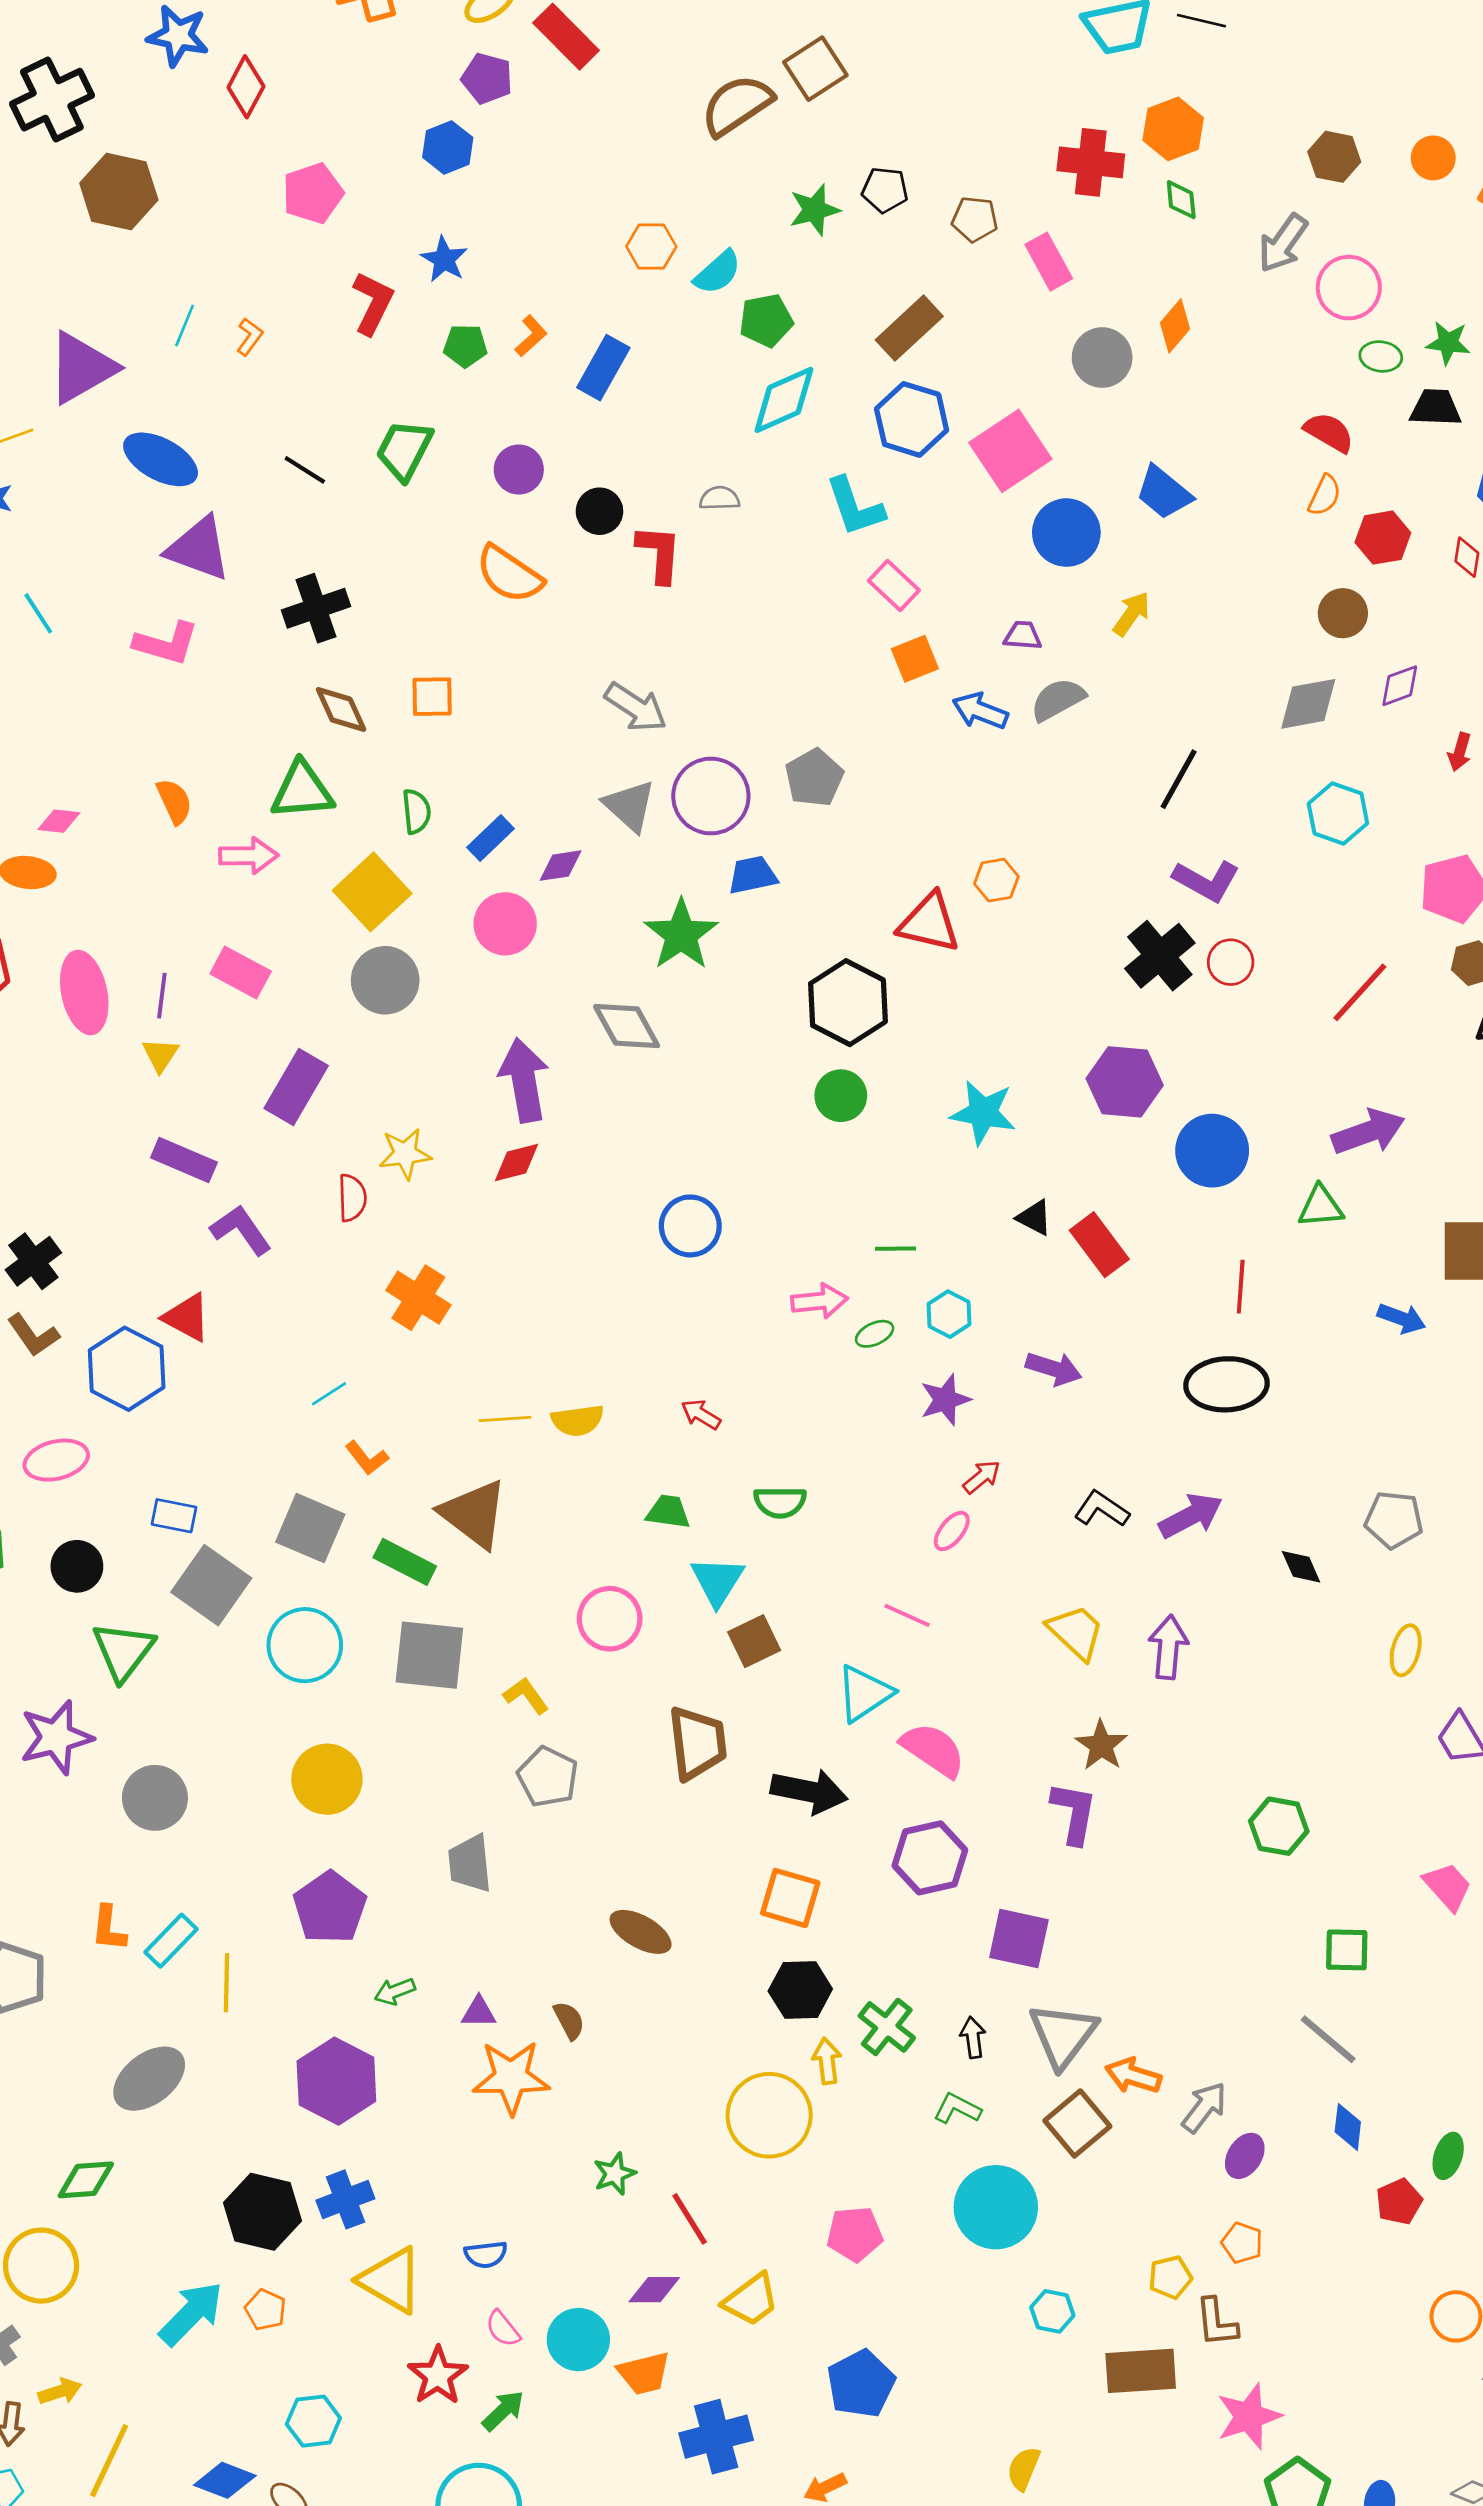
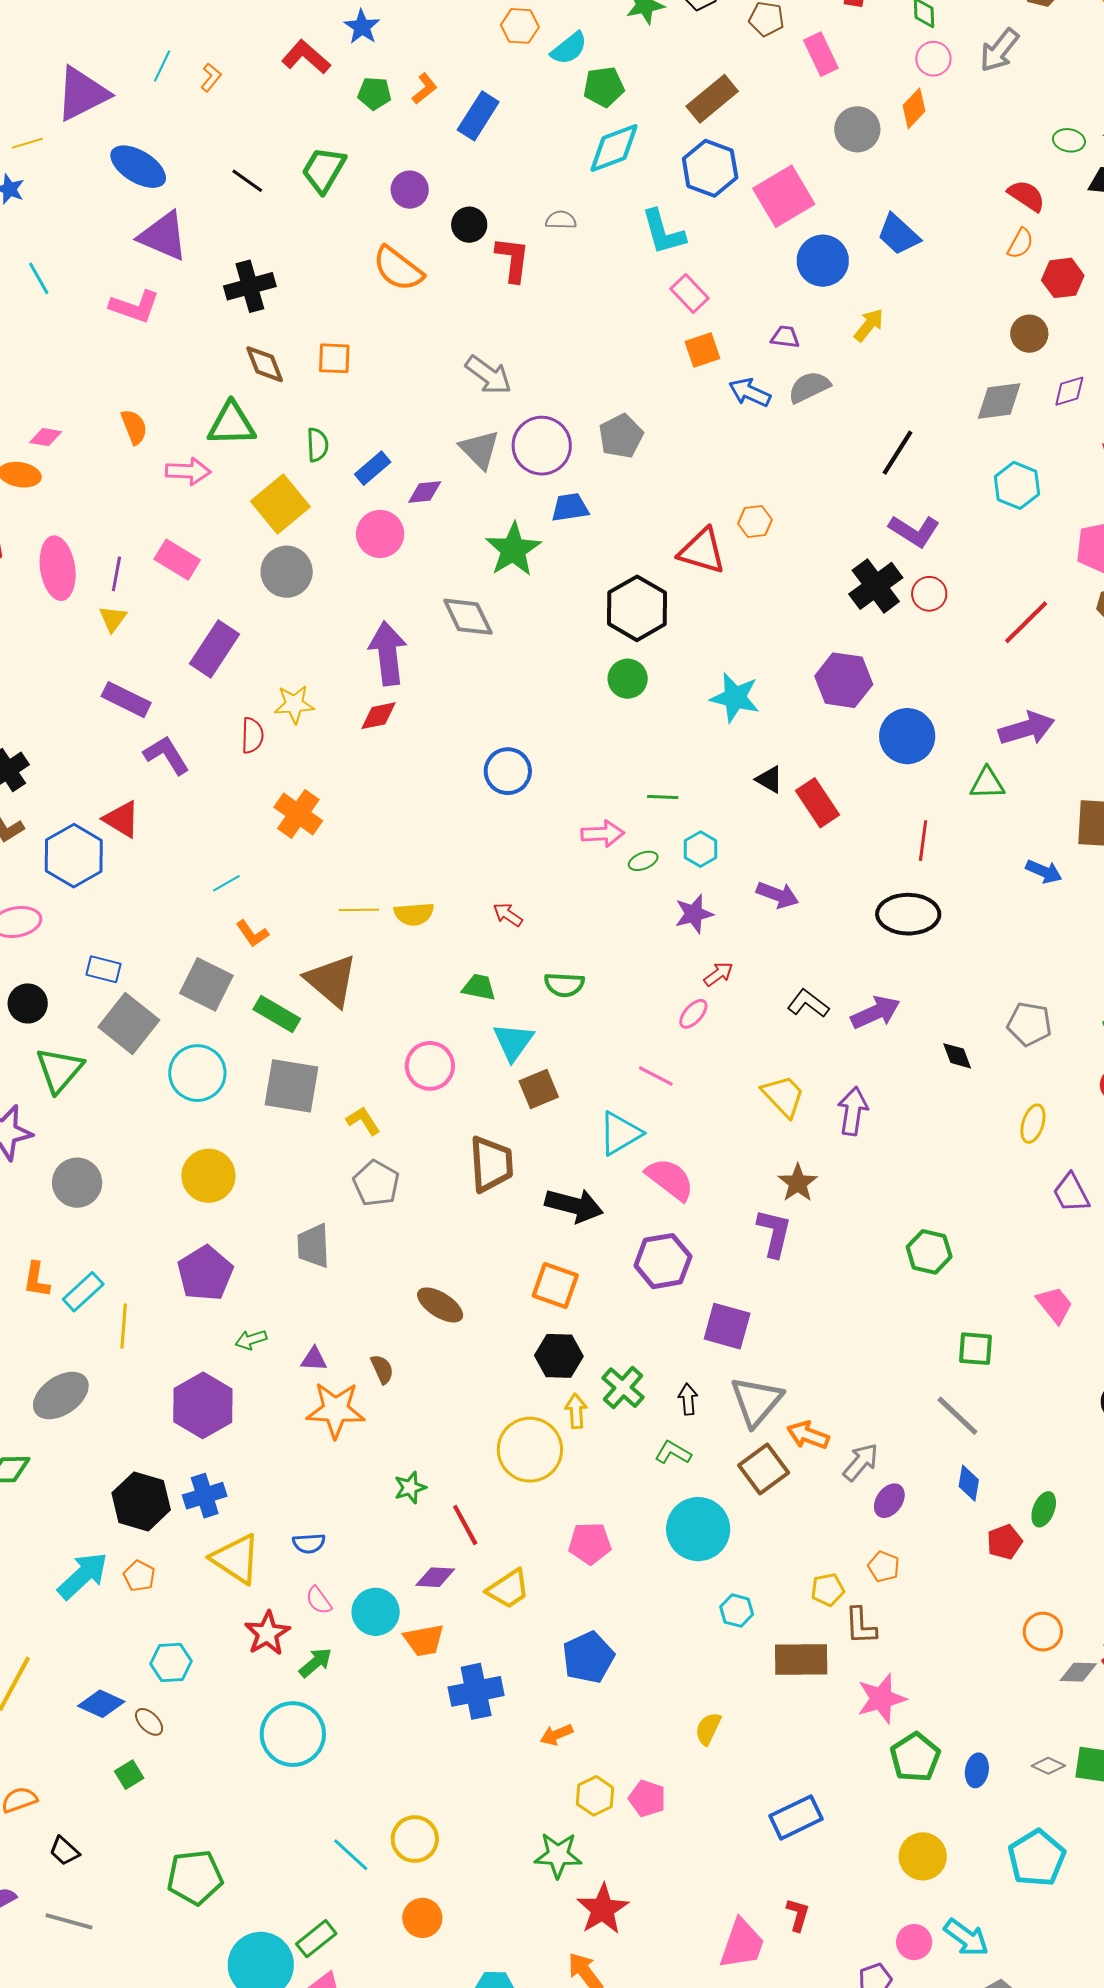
pink circle: (1349, 288) -> (933, 59), moved, size x0.7
red L-shape: (373, 303) -> (306, 57), turned -78

